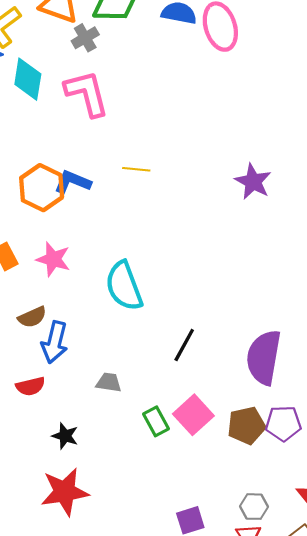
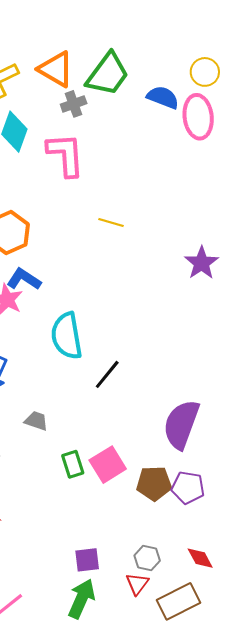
yellow line: (136, 169) -> (111, 222), moved
blue L-shape: (73, 182) -> (24, 279), moved
black line: (184, 345) -> (107, 374), moved

